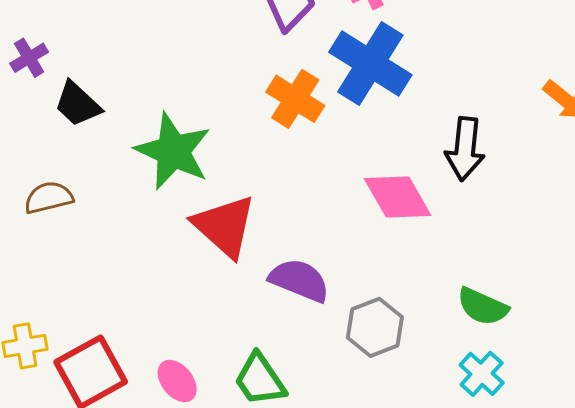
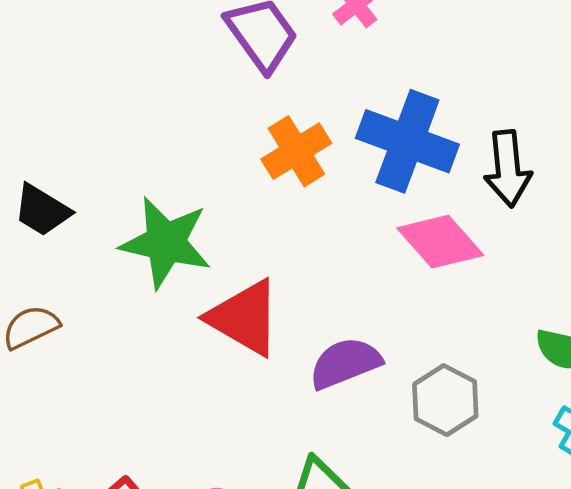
blue cross: (370, 63) -> (407, 141), moved
orange cross: (295, 99) -> (296, 151), turned 38
purple semicircle: (299, 280) -> (345, 363), turned -32

